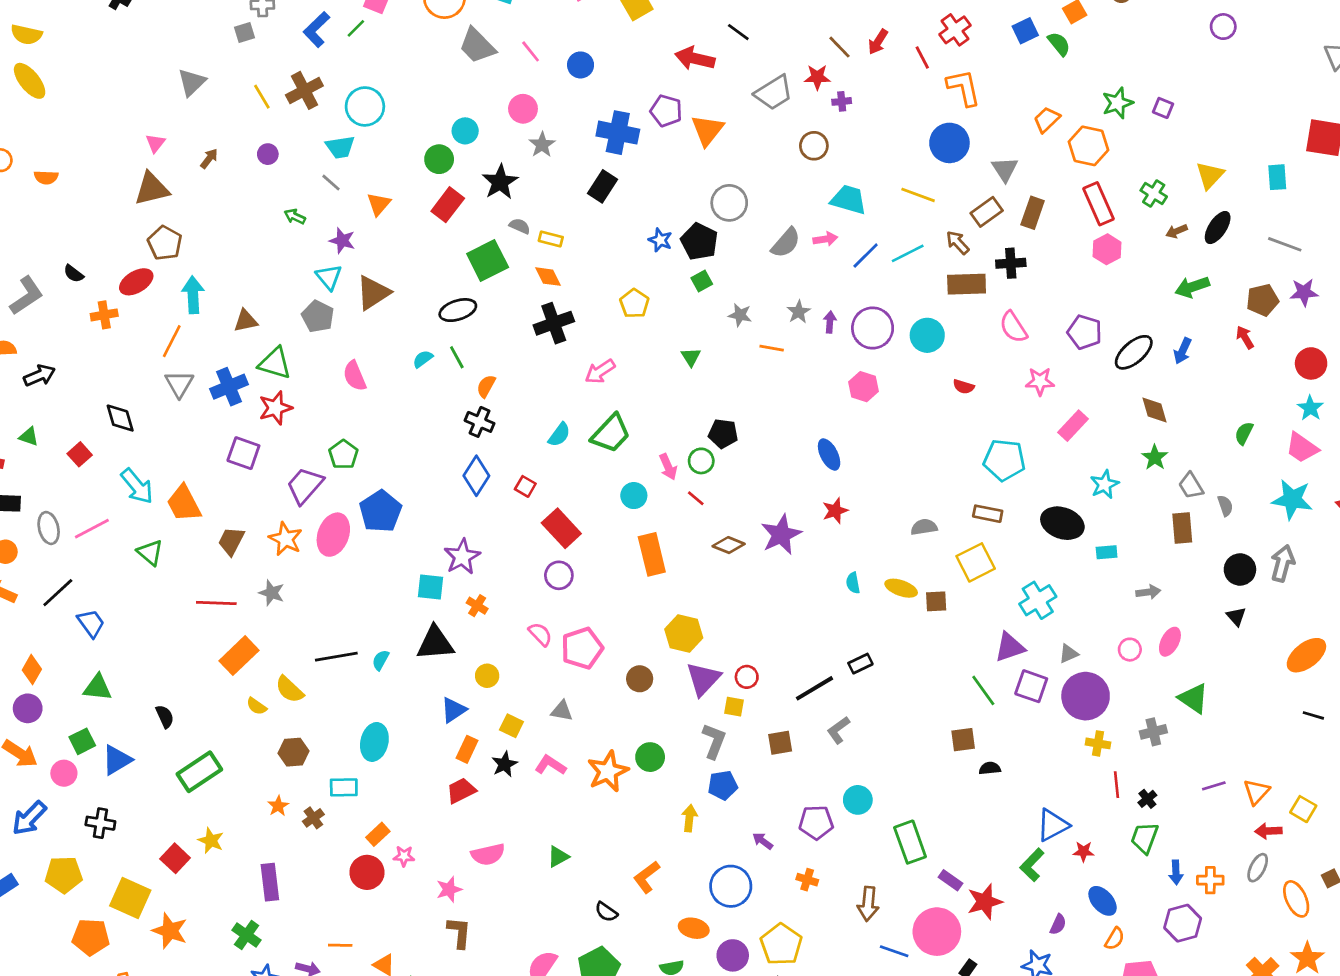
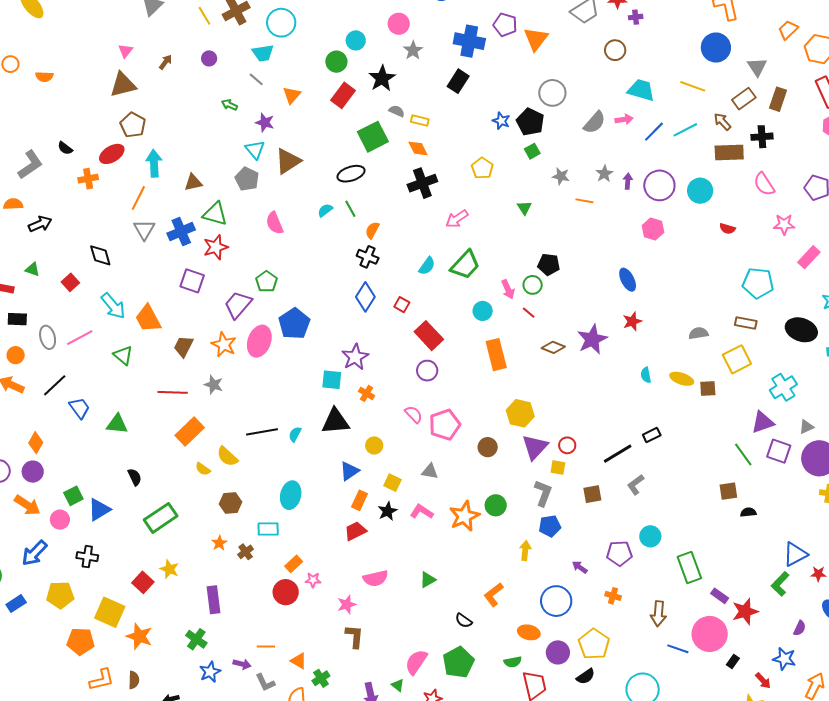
green triangle: (98, 688) -> (117, 424), moved

